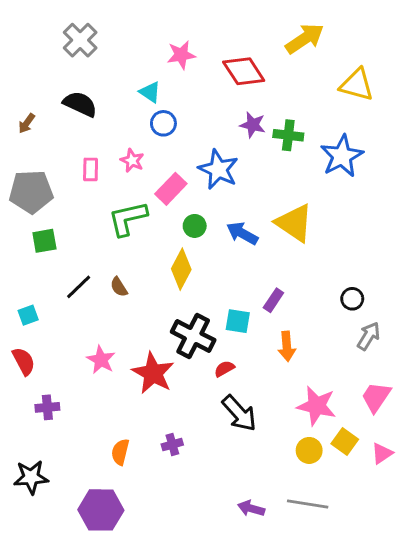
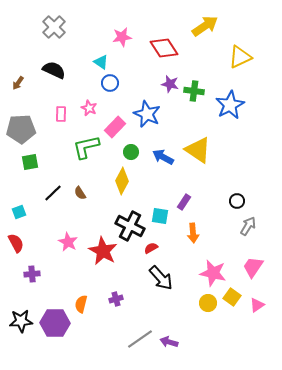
yellow triangle: (357, 85) -> (240, 57), turned -40
gray line: (308, 504) -> (140, 339), moved, turned -44
purple hexagon: (101, 510) -> (55, 323), moved

